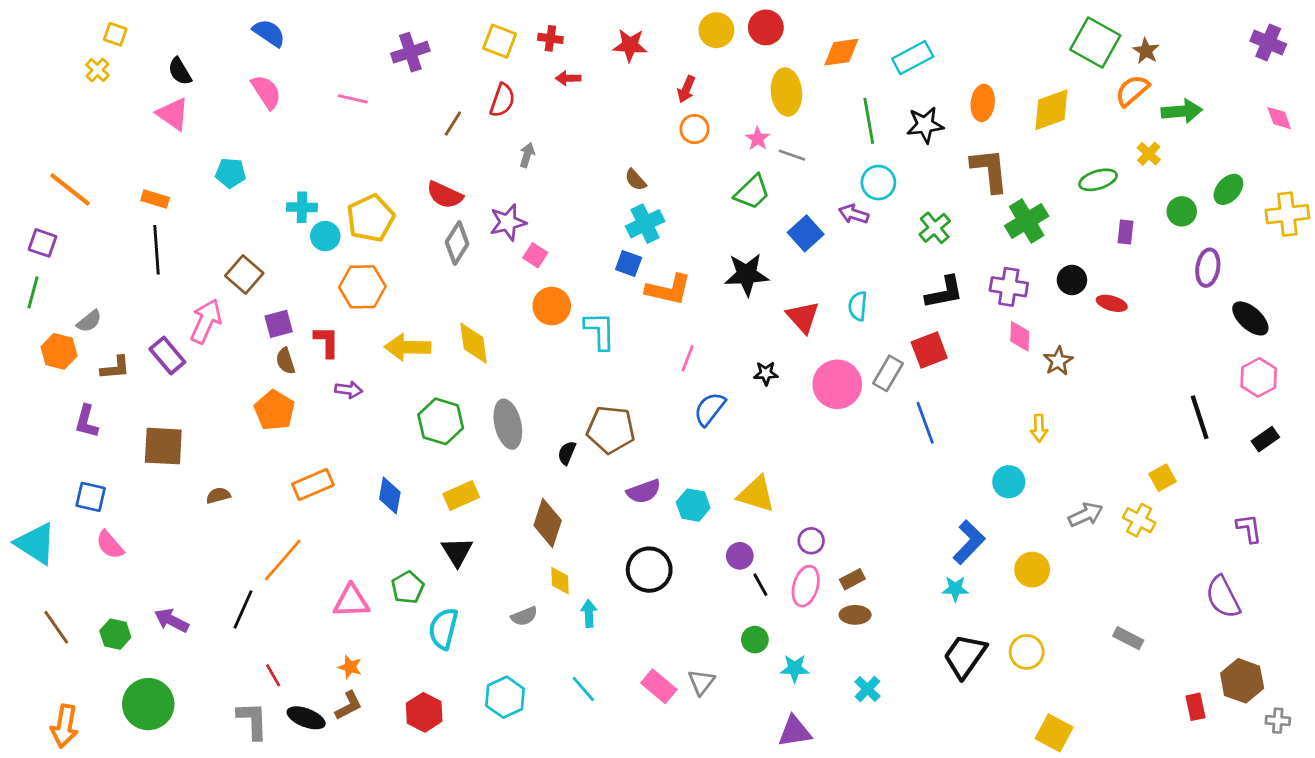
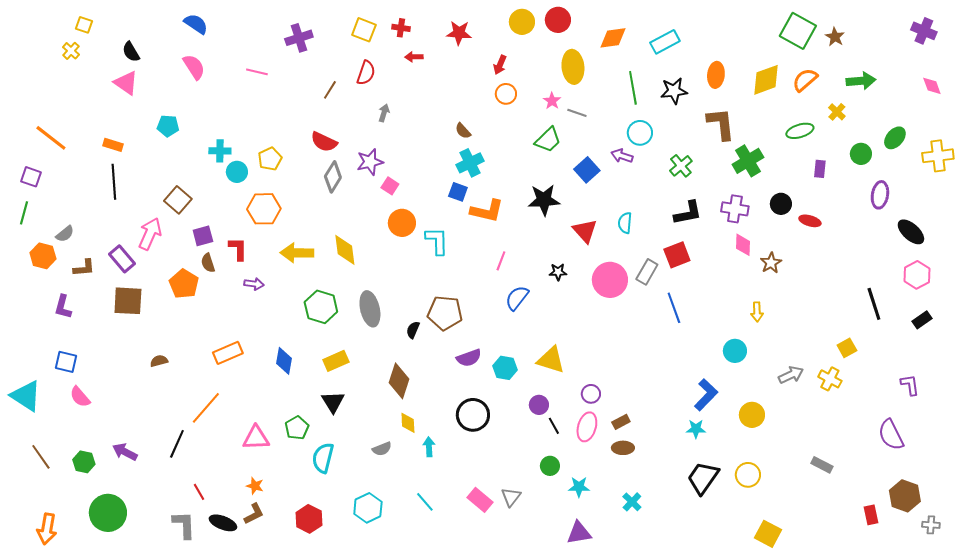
orange semicircle: (1132, 91) -> (805, 80), moved
yellow pentagon: (371, 218) -> (270, 159), size x0.7
orange pentagon: (275, 410) -> (184, 284), moved
brown square: (163, 446) -> (128, 301), moved

